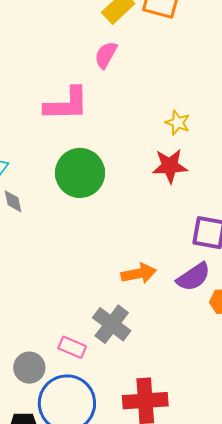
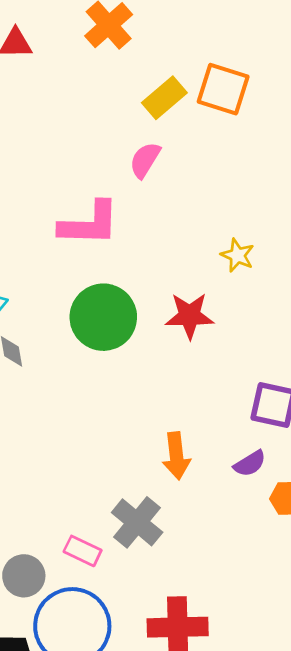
red star: (170, 166) -> (190, 316), moved
orange arrow: (139, 274) -> (176, 456), turned 92
purple semicircle: (194, 277) -> (250, 464), size x0.7

